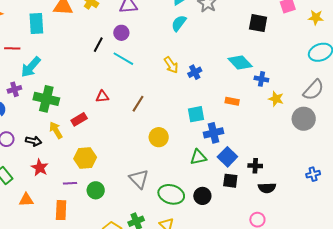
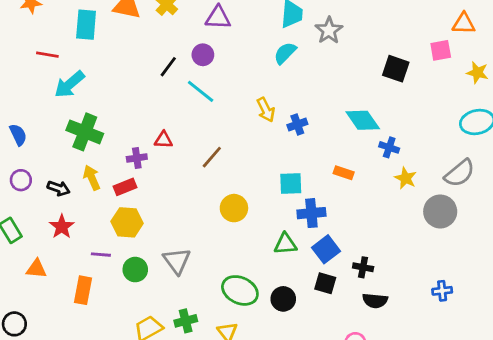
purple cross: (14, 89) -> (137, 158), moved
red rectangle: (79, 119) -> (125, 187), moved
gray triangle: (139, 179) -> (177, 261), moved

